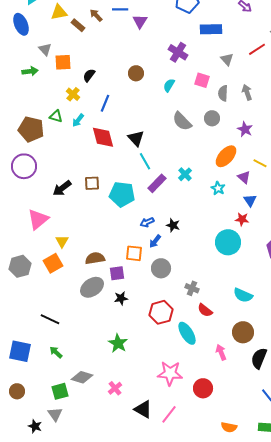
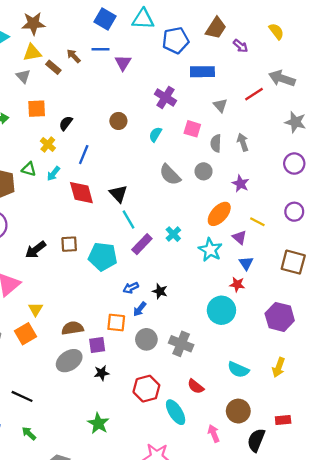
gray triangle: (45, 49) -> (23, 76), moved
cyan star: (218, 188) -> (210, 250), size x1.5
gray cross: (192, 288) -> (181, 344), moved, size x1.5

